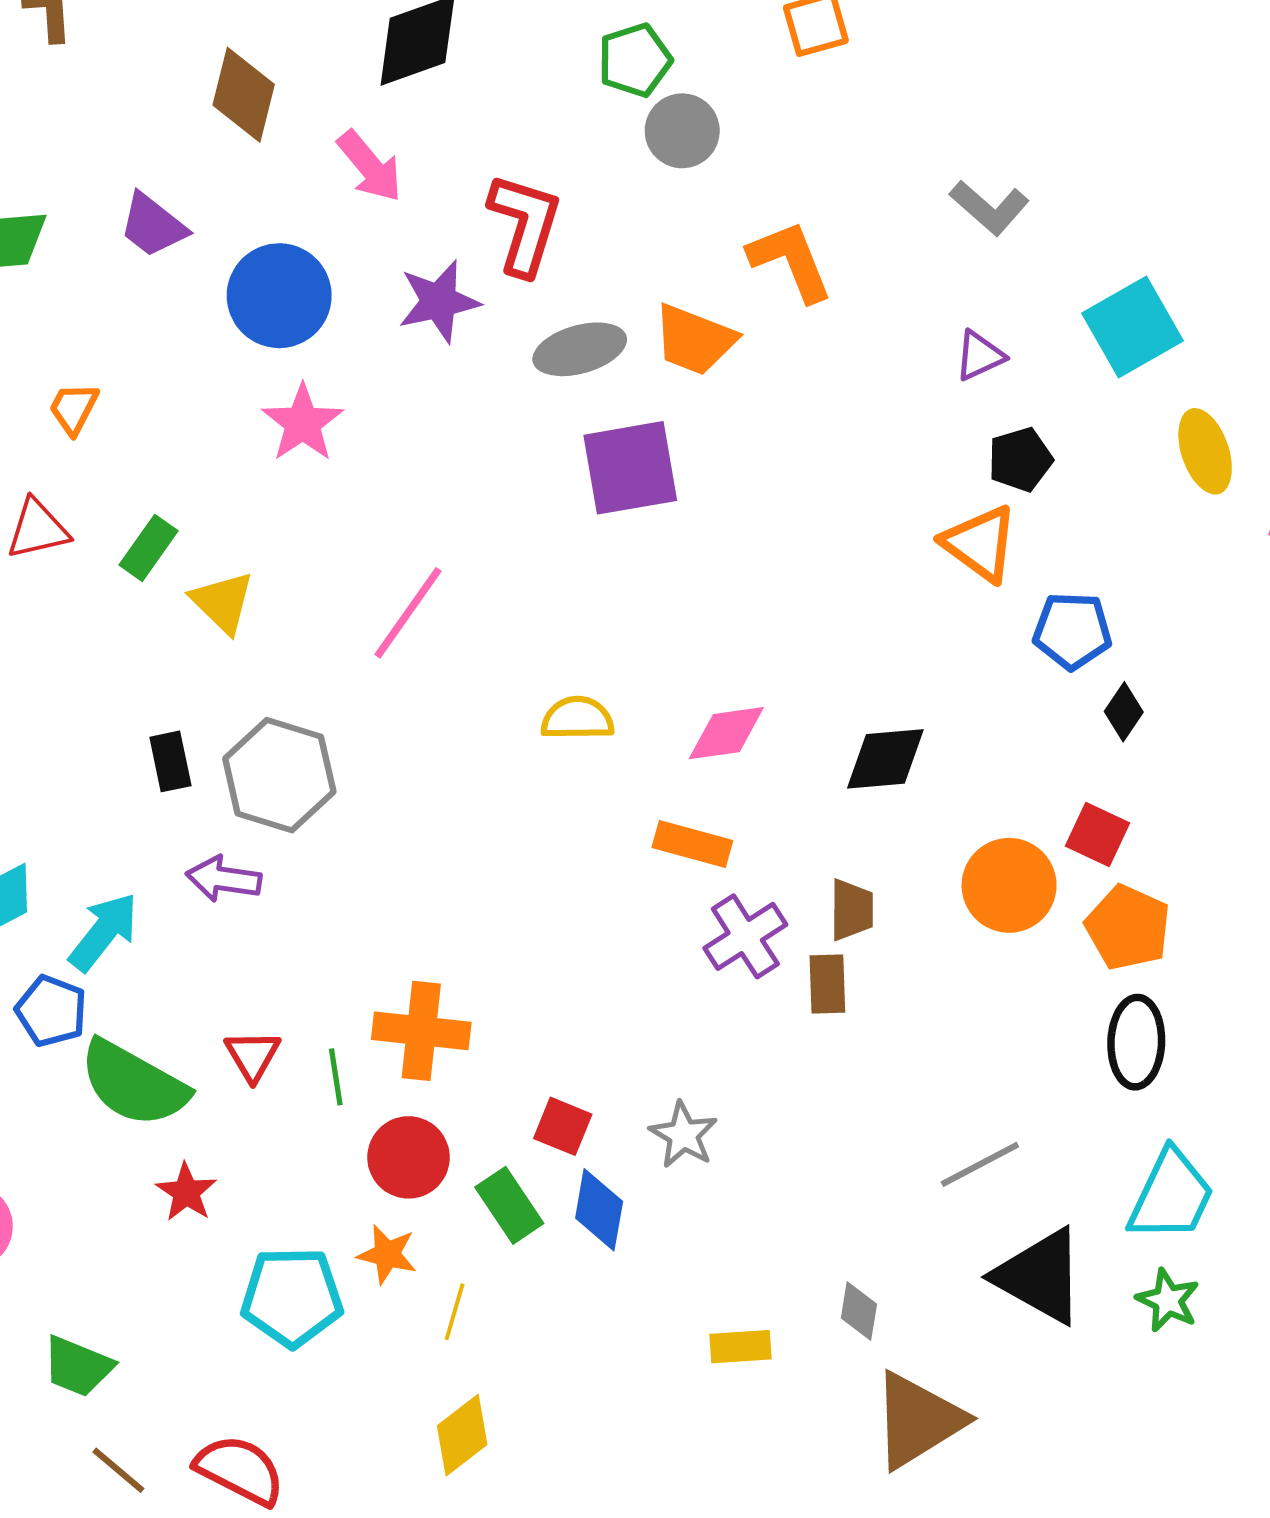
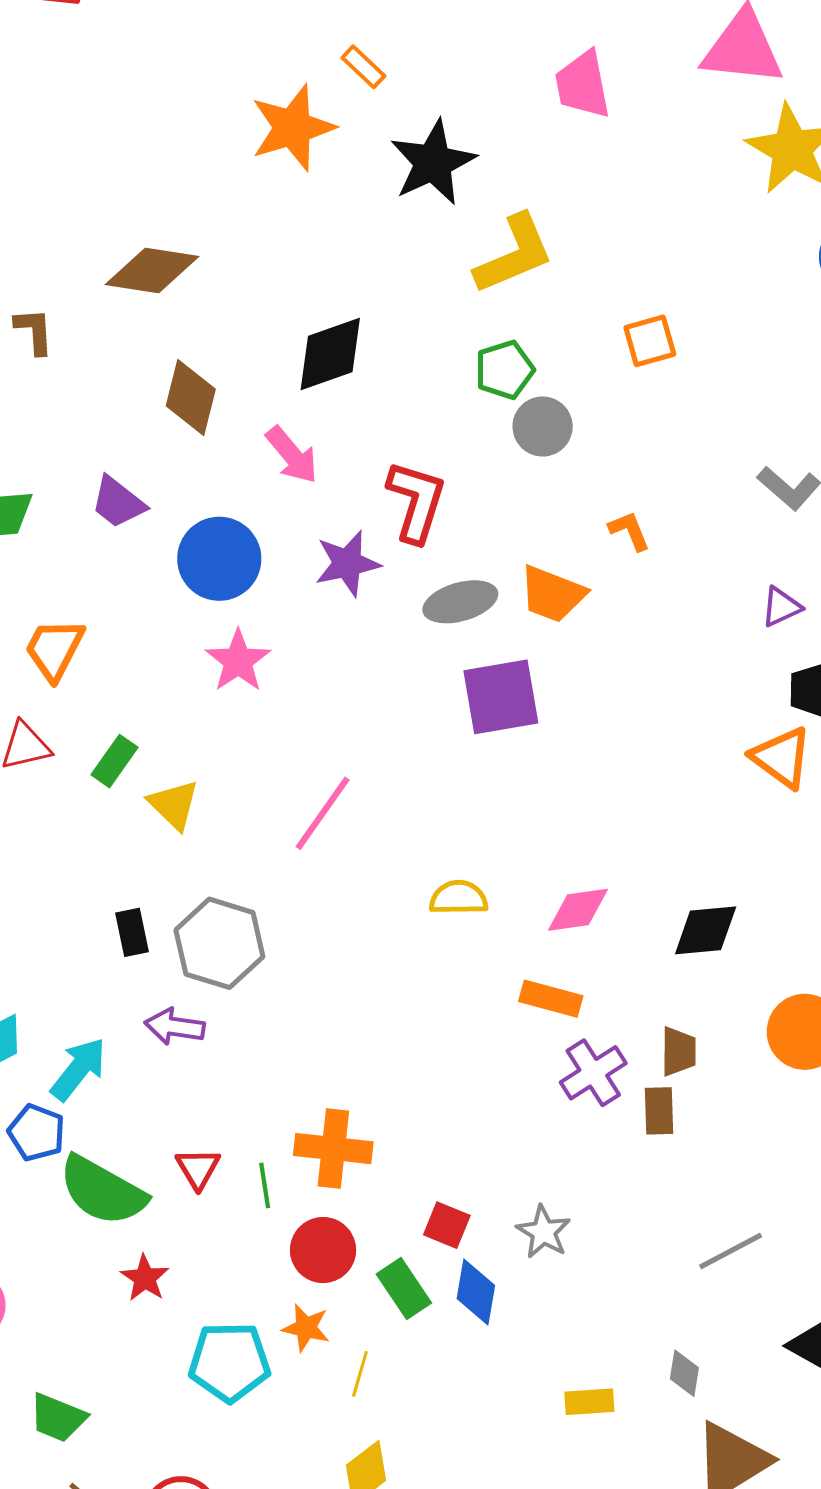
orange L-shape: (791, 261) -> (629, 531), size x0.6
orange trapezoid: (74, 408) -> (54, 649), size x1.5
gray line: (980, 1164) -> (731, 1251), moved

